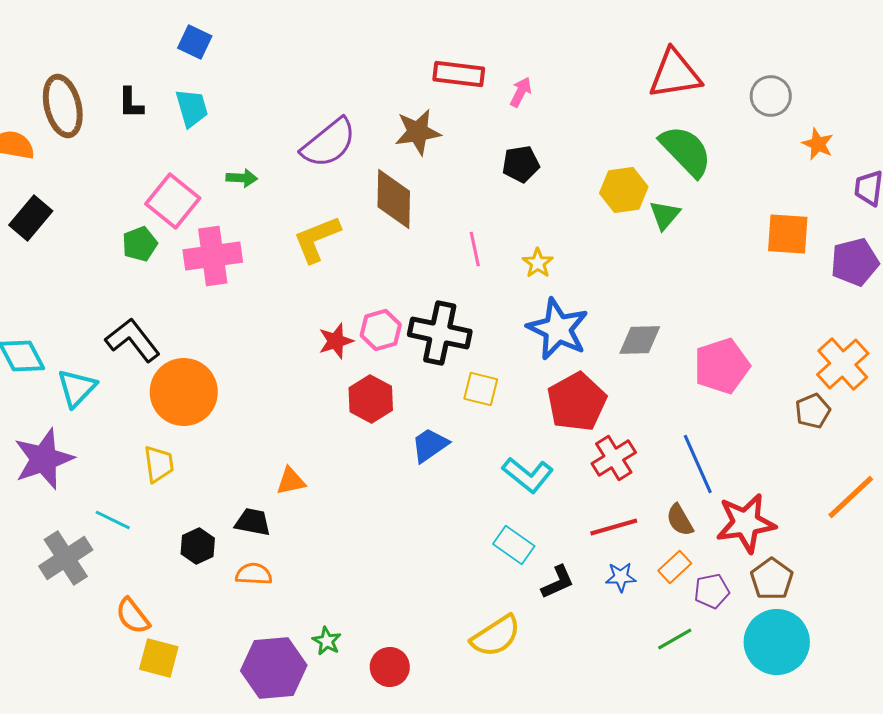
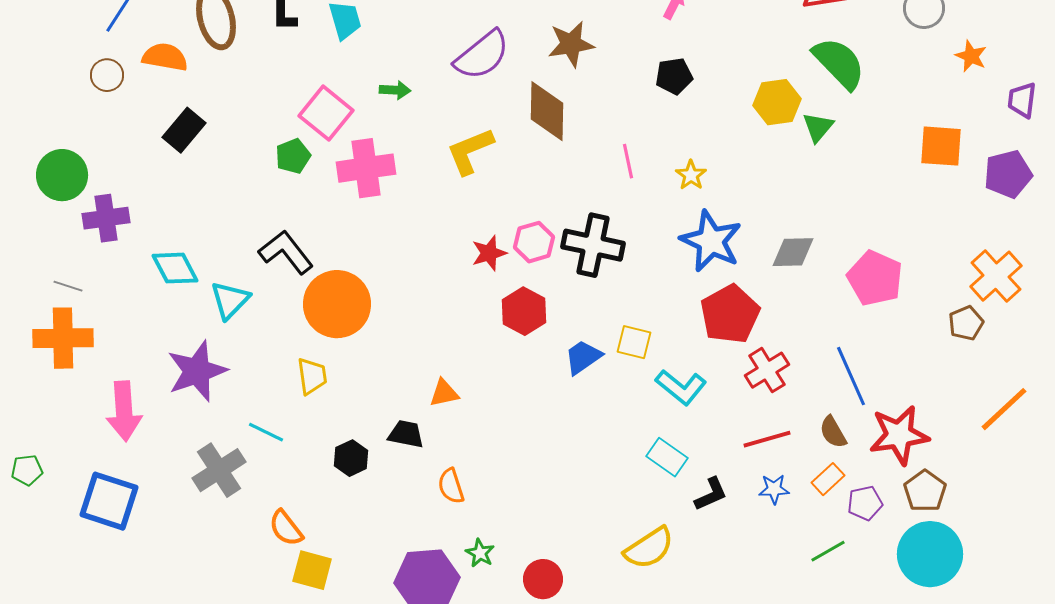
pink pentagon: (722, 366) -> (875, 278), turned -30
yellow square: (481, 389) -> (634, 342), moved
orange semicircle: (254, 574) -> (451, 486), moved, turned -111

